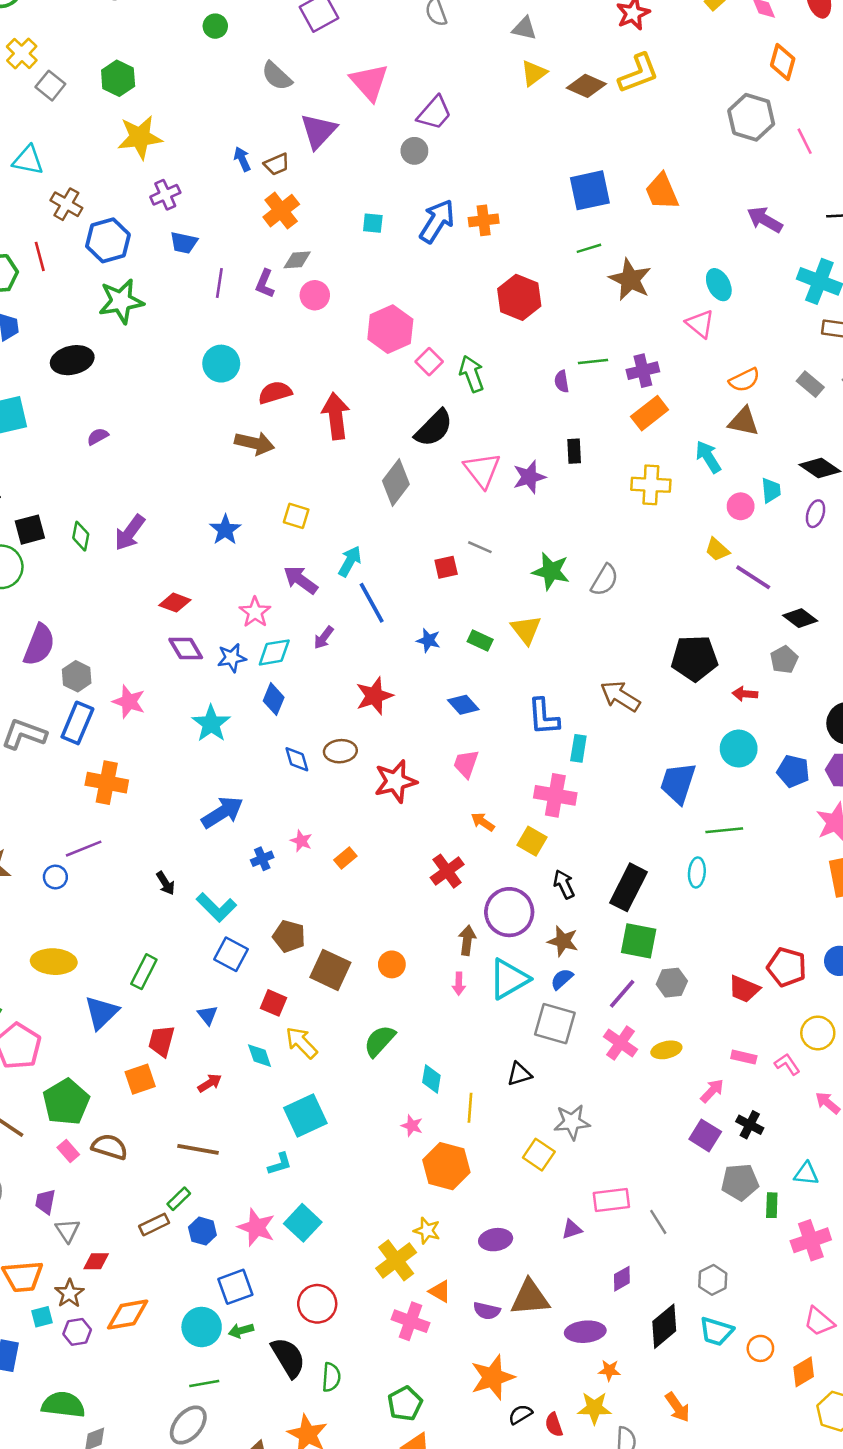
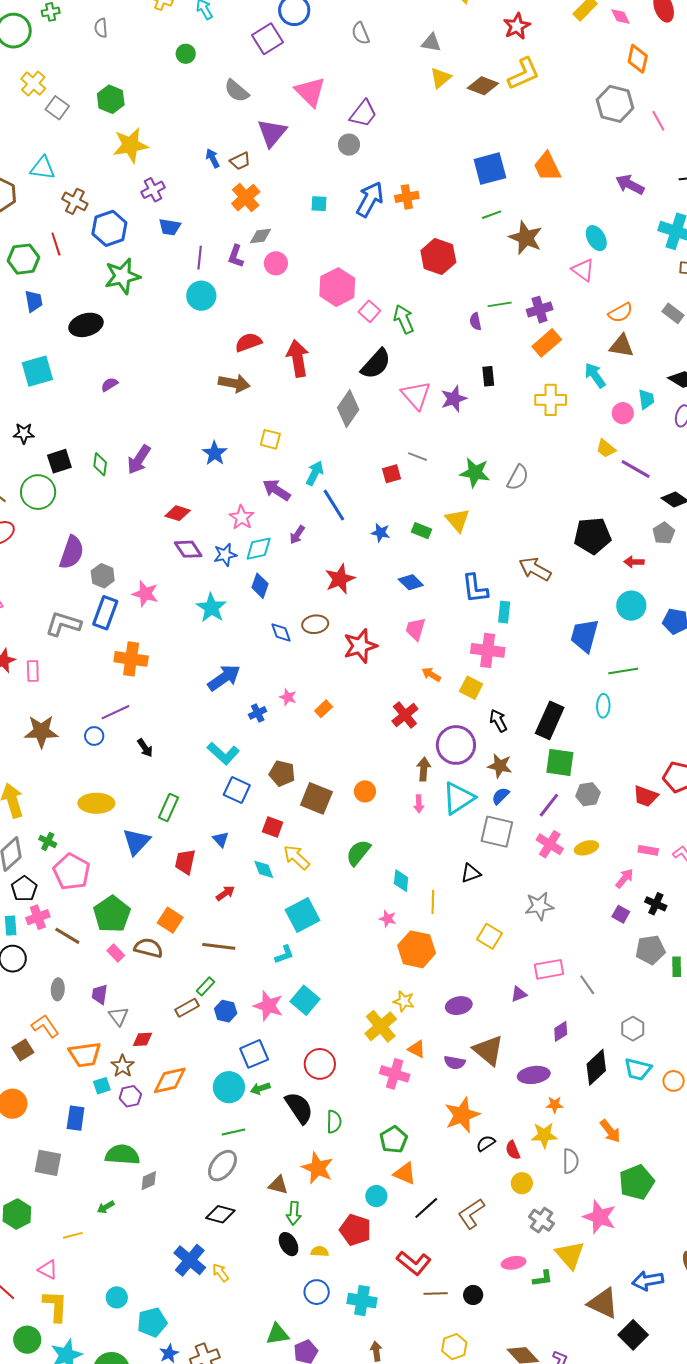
cyan circle: (221, 364) -> (201, 296), moved
black arrow: (166, 883) -> (145, 748), moved
orange square: (140, 1079) -> (170, 920), moved, turned -35
gray star: (572, 1122) -> (539, 906), moved
purple square: (705, 1135) -> (621, 914), size x0.7
brown triangle: (530, 1298) -> (488, 1050), turned 48

